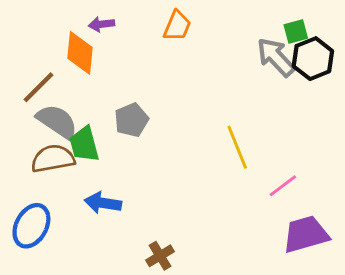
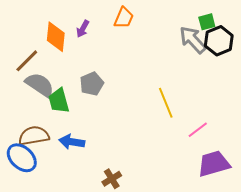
purple arrow: (101, 24) -> (83, 29), moved, turned -54
brown semicircle: (53, 159) -> (34, 136), moved
blue ellipse: (31, 226) -> (22, 158), turned -76

